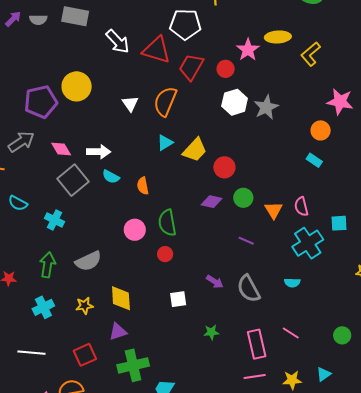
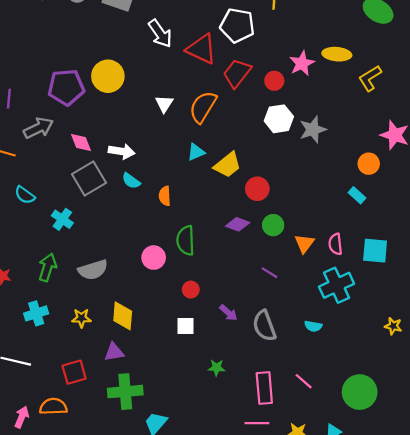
cyan square: (339, 223) -> (375, 251), moved, size x1.4
pink circle: (135, 230) -> (154, 258), moved
red circle: (165, 254) -> (191, 290), moved
green circle: (342, 335) -> (360, 392), size x1.8

